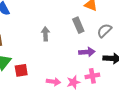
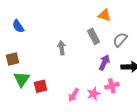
purple arrow: (87, 52) -> (104, 62), turned -56
pink arrow: (53, 82) -> (74, 95), turned 120

